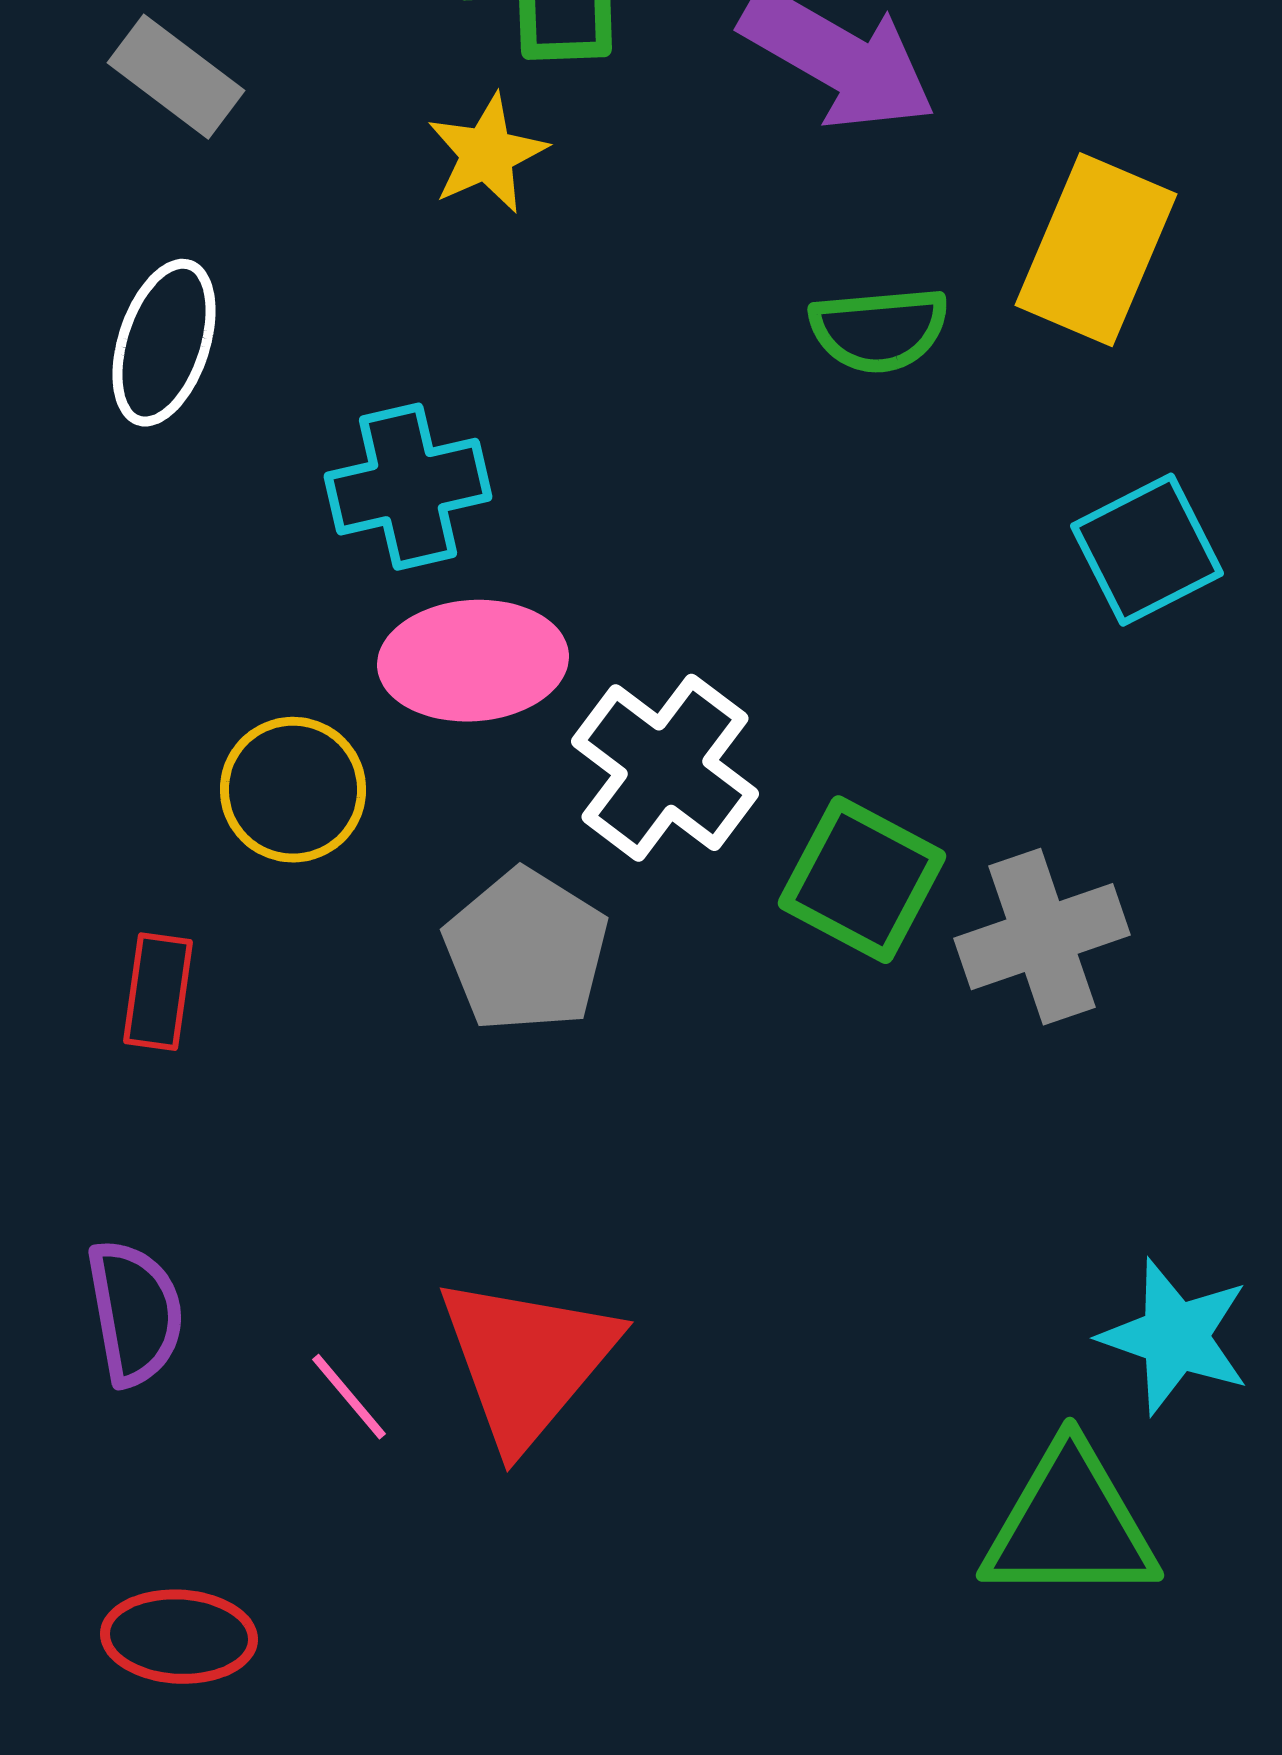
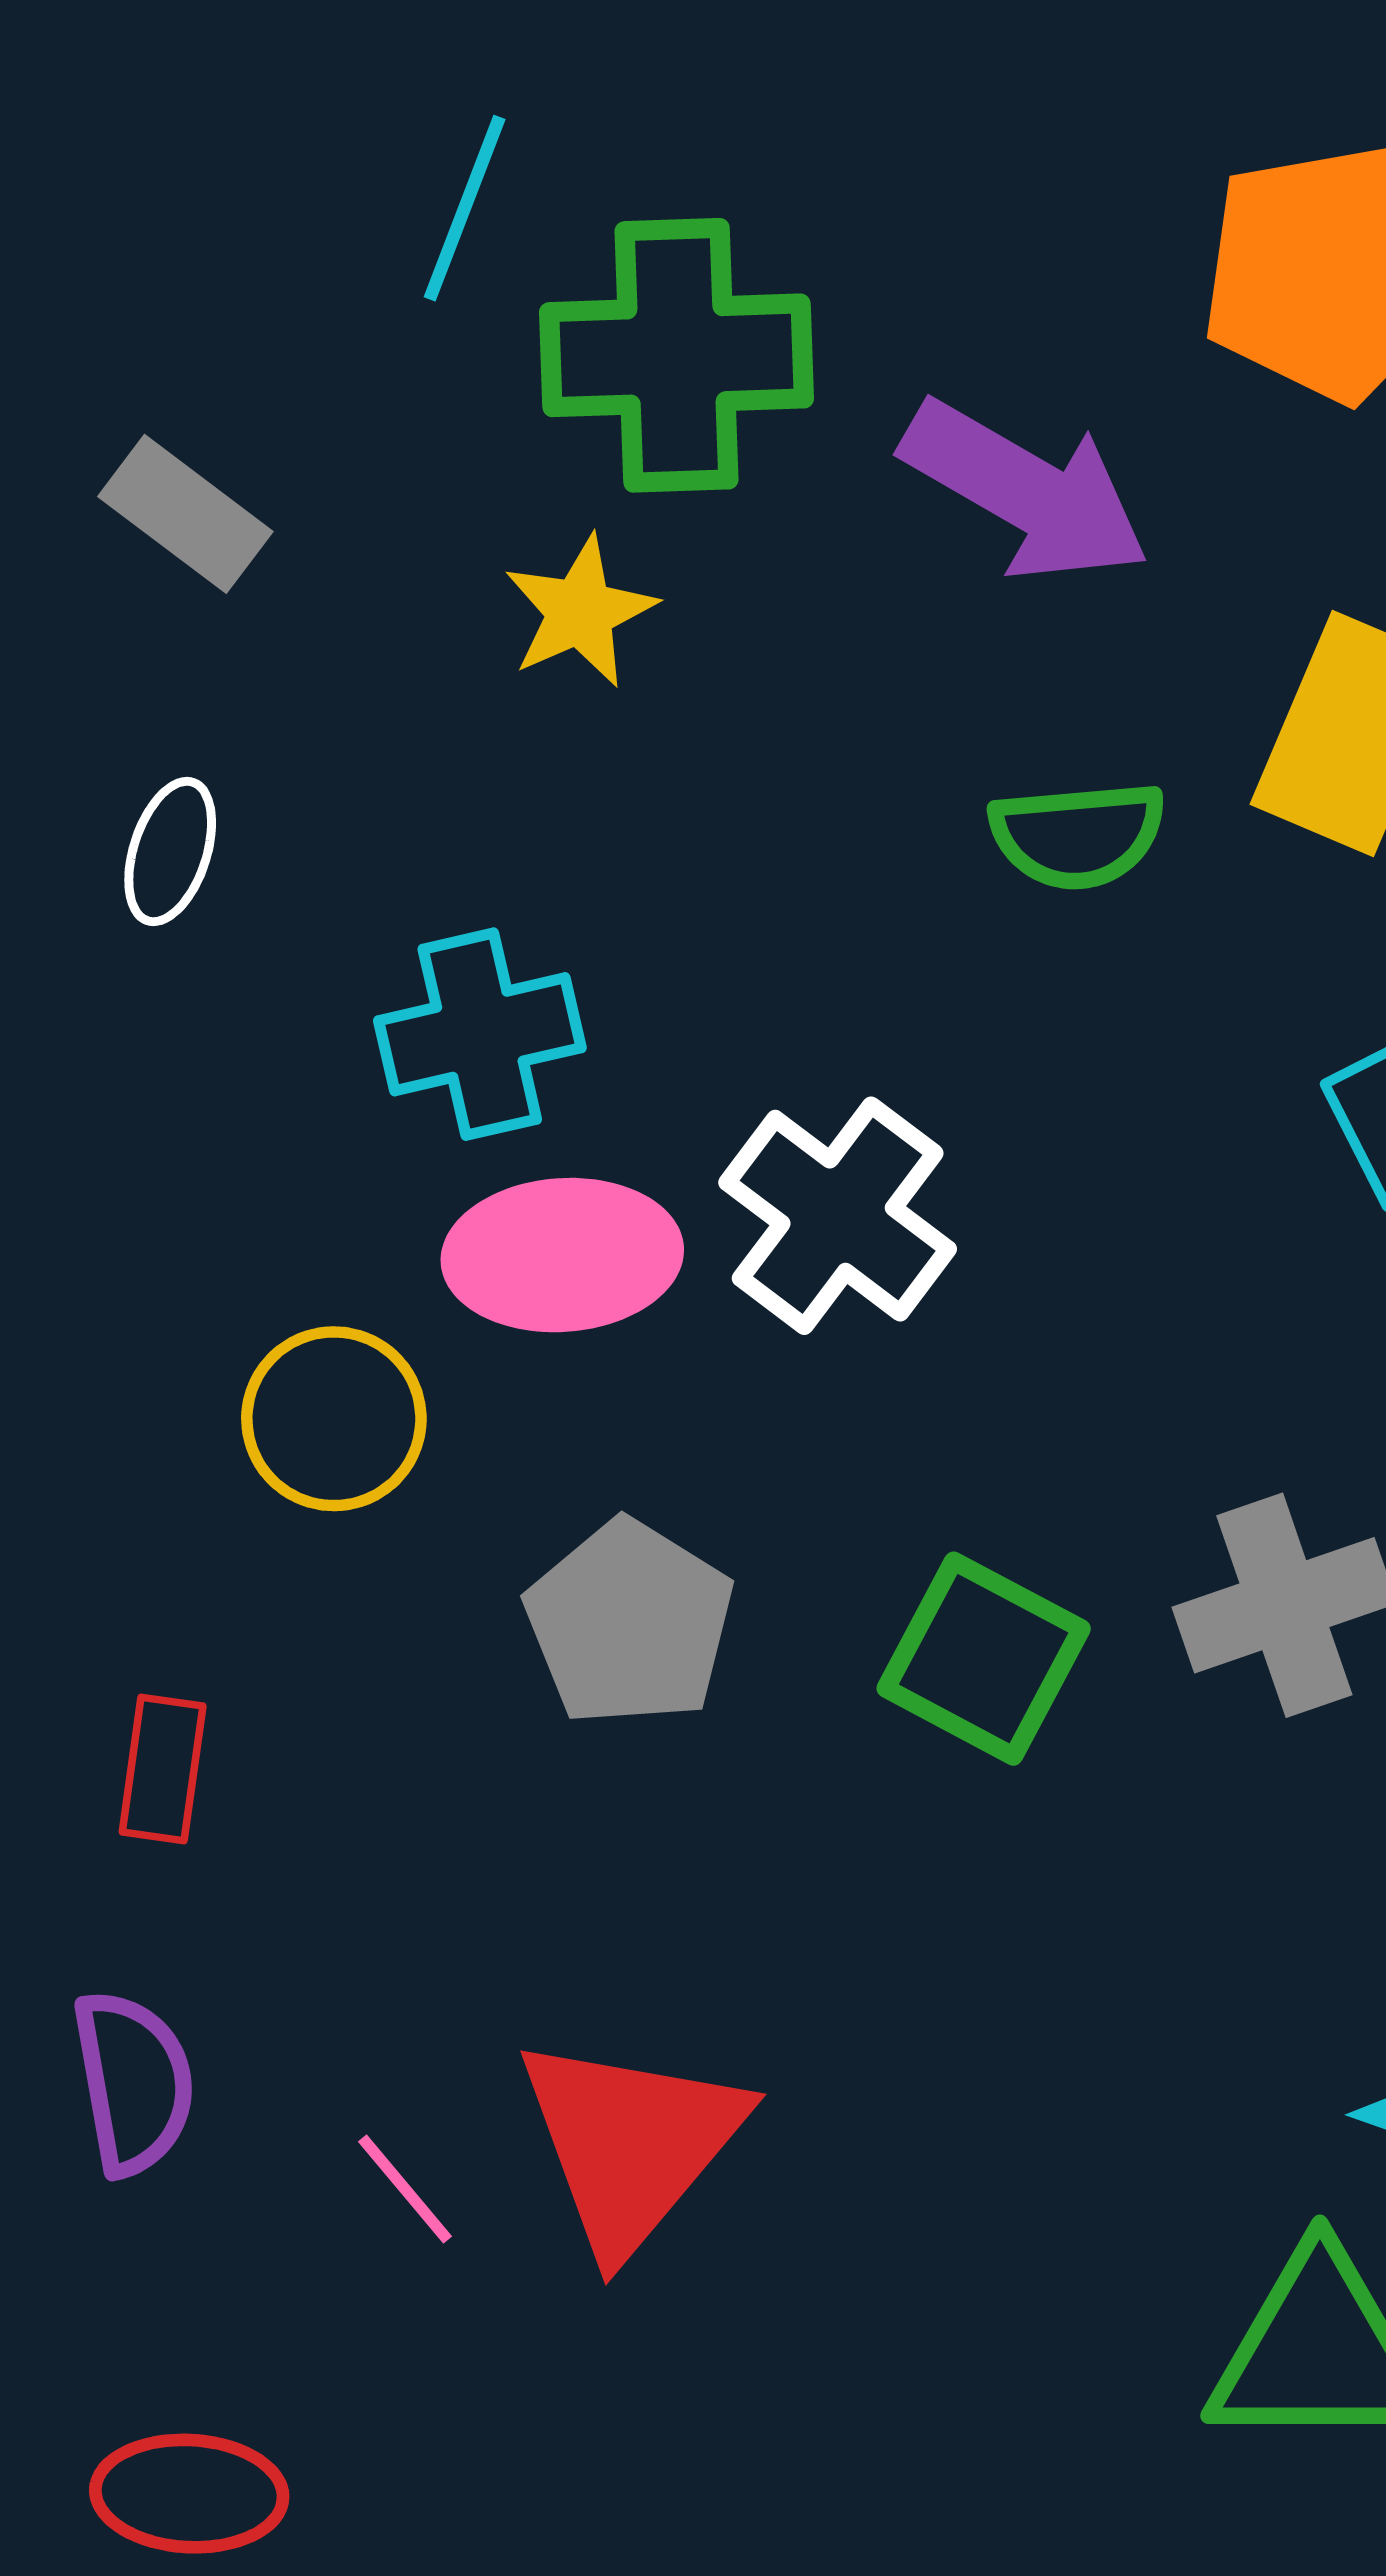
white ellipse: (164, 343) -> (170, 852), size x0.7
white cross: (665, 768) -> (838, 1216), moved
green square: (862, 880) -> (984, 1659), moved
red rectangle: (158, 992) -> (163, 1769), moved

